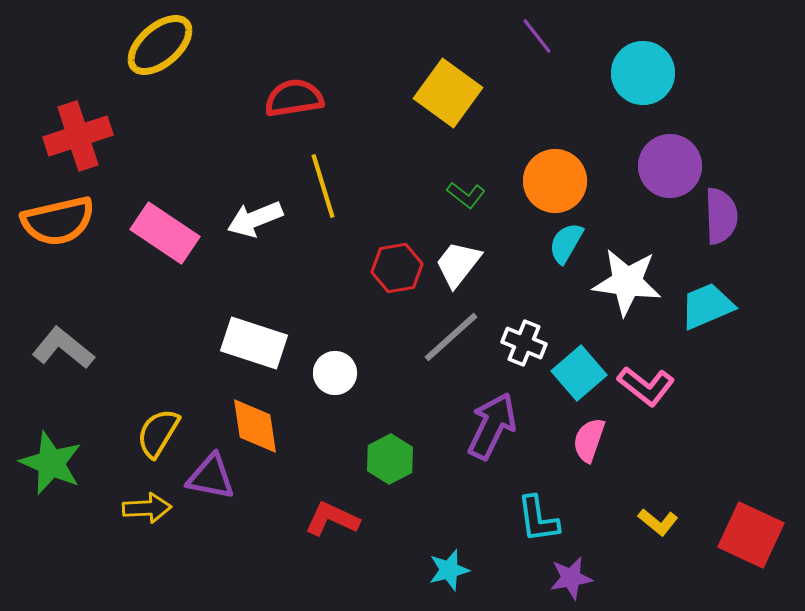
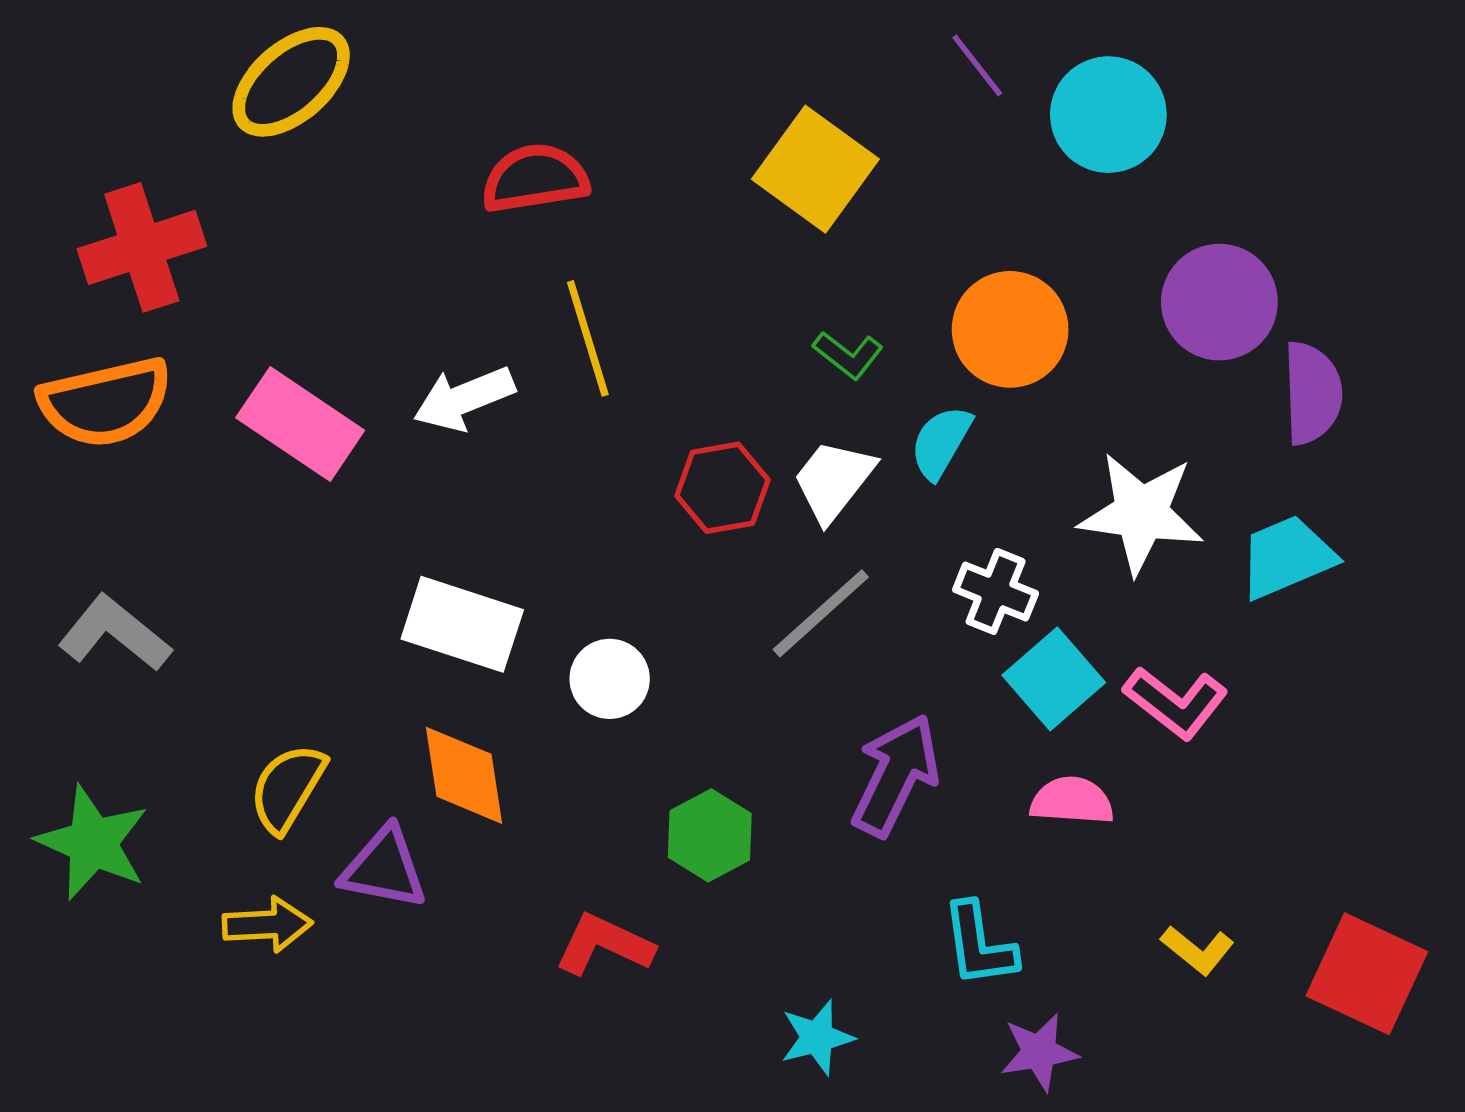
cyan circle: (643, 73) -> (1108, 115), moved
cyan semicircle: (566, 243) -> (941, 442), moved
white cross: (524, 343) -> (996, 591), moved
pink semicircle: (589, 440) -> (1072, 801), turned 75

